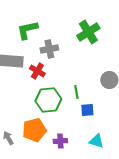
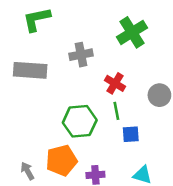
green L-shape: (27, 30) -> (37, 19), moved
red cross: (37, 71) -> (115, 83), moved

